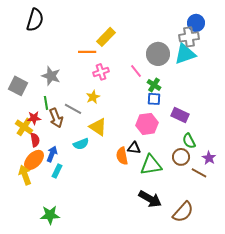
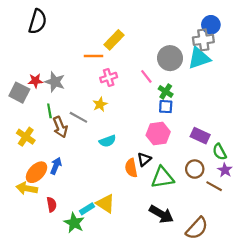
purple rectangle: (180, 115) -> (200, 136), moved
red star: (34, 118) -> (35, 81), moved
yellow triangle: (98, 127) -> (105, 203), moved
red semicircle: (35, 140) -> (52, 205), moved
green semicircle: (189, 141) -> (219, 152), moved
cyan semicircle: (81, 144) -> (108, 141), moved
black triangle: (134, 148) -> (144, 159), turned -48
cyan rectangle: (57, 171) -> (87, 209), moved, turned 32
yellow arrow: (25, 175) -> (27, 188), turned -60
green star: (50, 215) -> (74, 223), moved, turned 30

